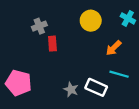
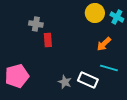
yellow circle: (91, 21) -> (95, 13), moved
gray cross: (39, 26) -> (36, 24), turned 32
pink pentagon: (19, 83) -> (17, 76), turned -30

